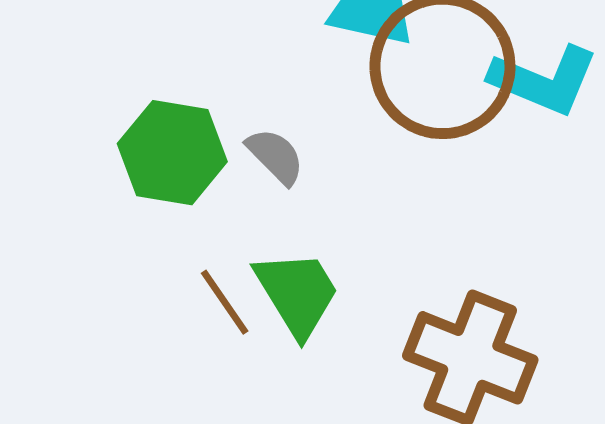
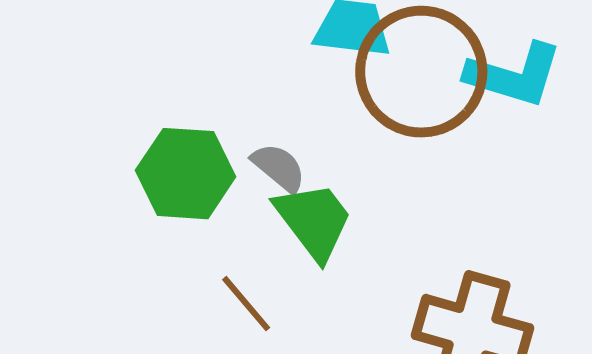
green trapezoid: (297, 293) -> (314, 221), moved

